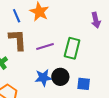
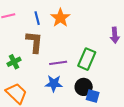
purple line: (45, 46) -> (58, 63), moved
black circle: (60, 77) -> (84, 87), moved

